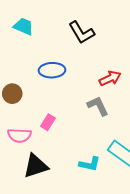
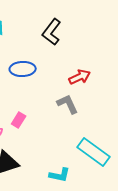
black L-shape: (82, 32) -> (52, 32), turned 68
cyan L-shape: (90, 164) -> (60, 175), moved

